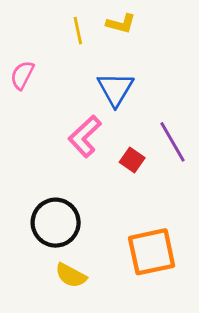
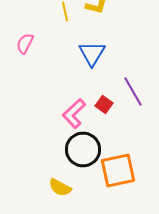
pink L-shape: (85, 136) -> (74, 114), moved
black circle: (56, 223) -> (83, 150), moved

